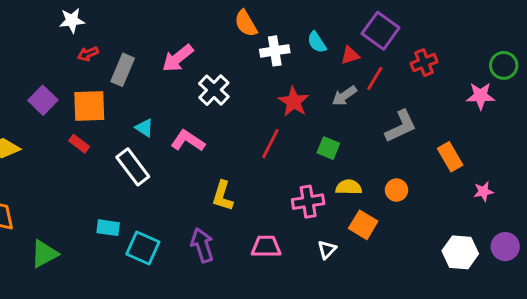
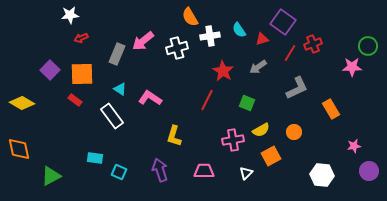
gray rectangle: (123, 70) -> (117, 54), moved
red line: (375, 78) -> (290, 53), moved
white cross: (214, 90) -> (177, 48), moved, turned 30
yellow semicircle: (349, 187) -> (261, 130), turned 150
pink star: (483, 191) -> (354, 146), moved
orange square: (363, 225) -> (271, 156), turned 30
cyan square: (143, 248) -> (119, 172), size x0.7
white hexagon: (460, 252) -> (322, 175), moved

